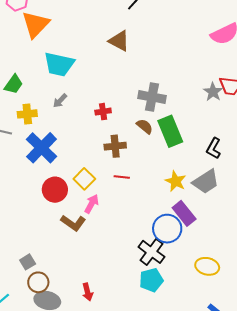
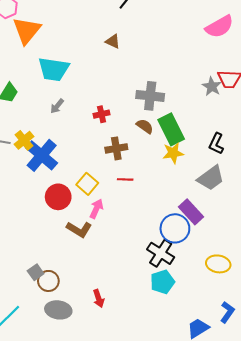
brown triangle: (119, 41) -> (113, 41), size x0.7
yellow cross: (27, 114) -> (24, 140), moved, turned -30
yellow star: (176, 181) -> (173, 153), moved, turned -30
brown circle: (38, 282) -> (48, 281), moved

